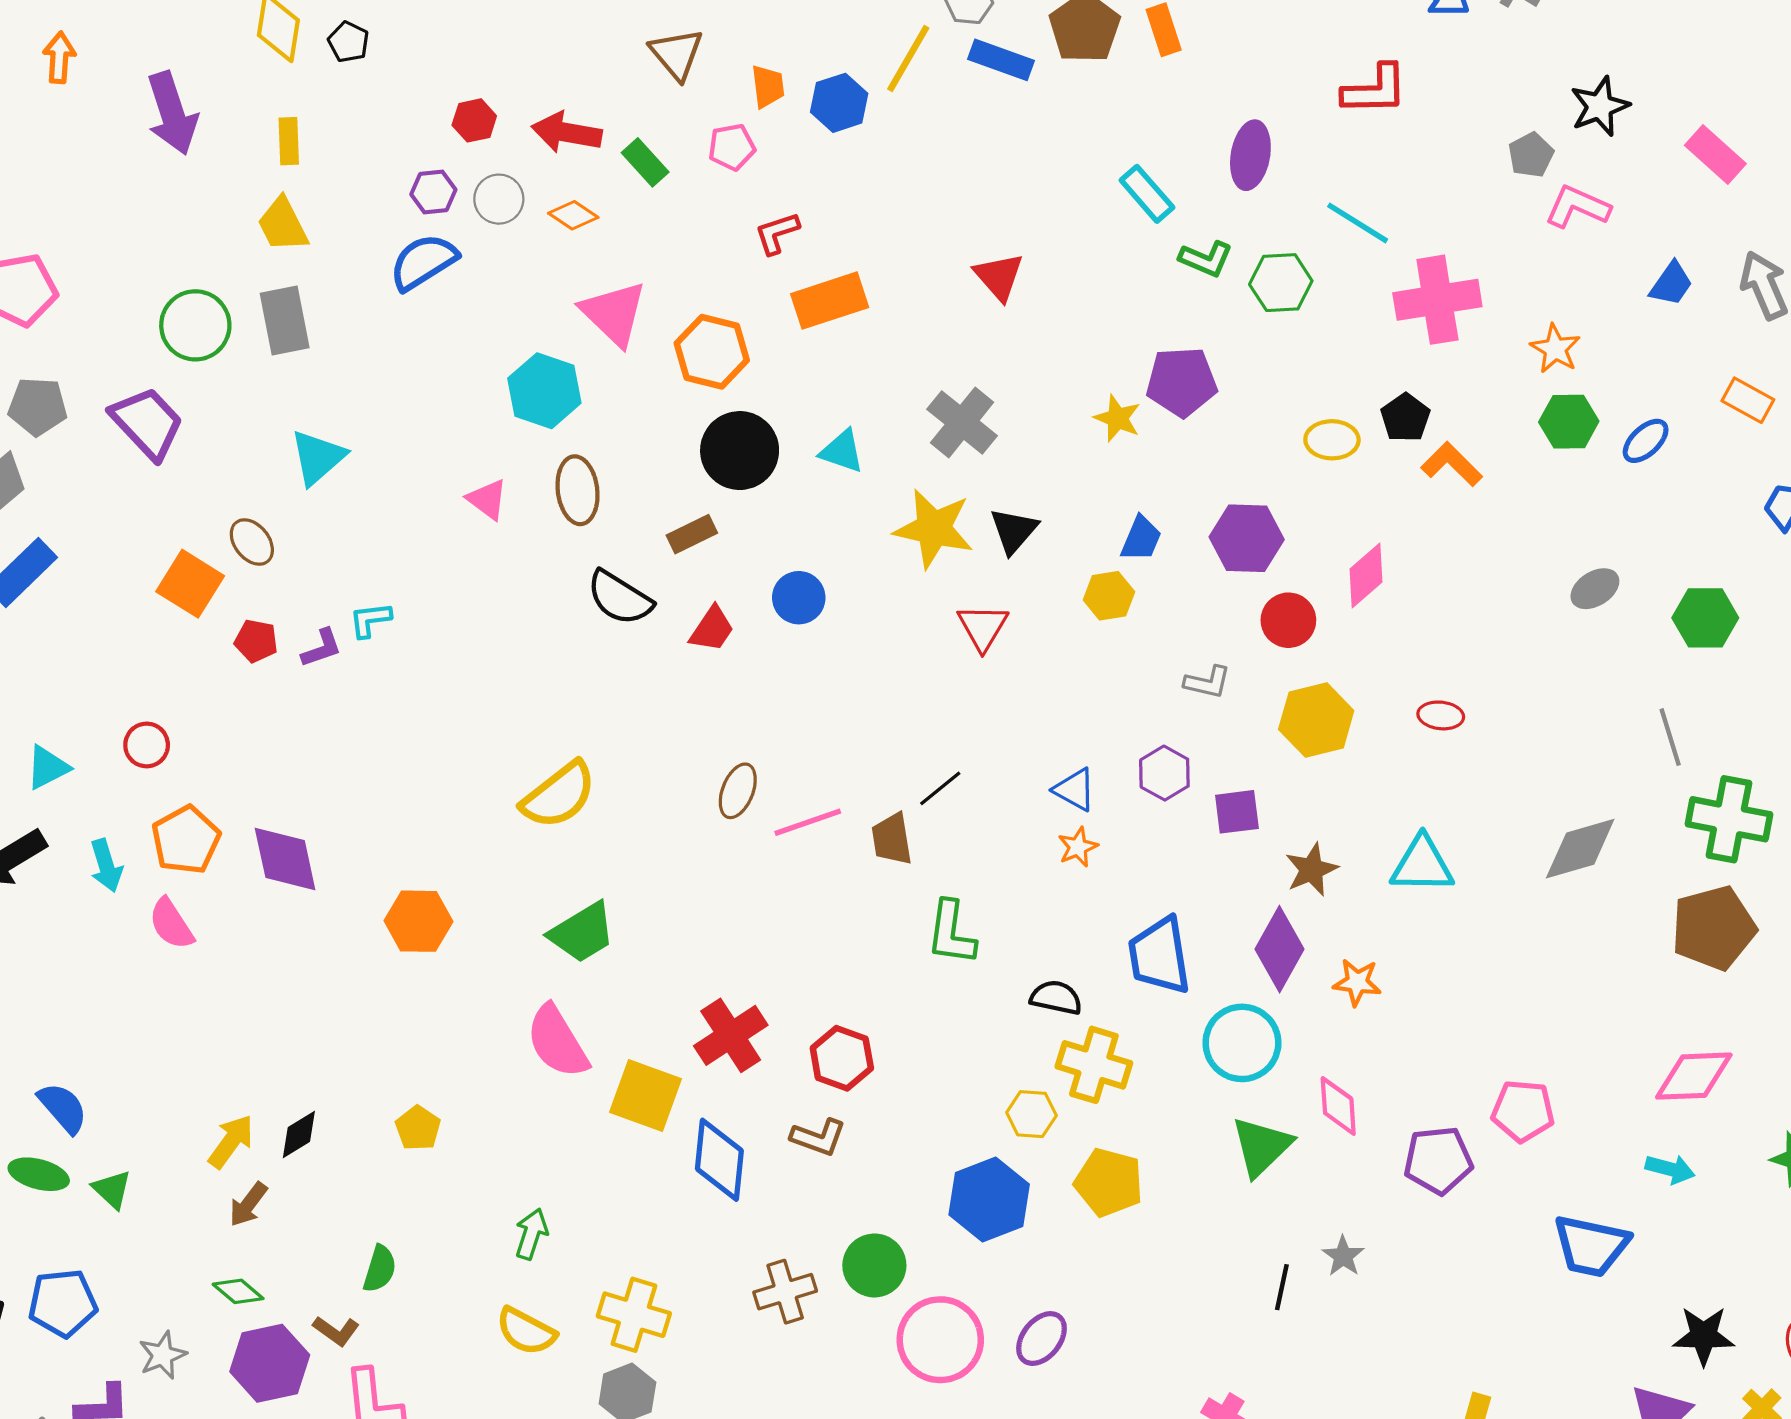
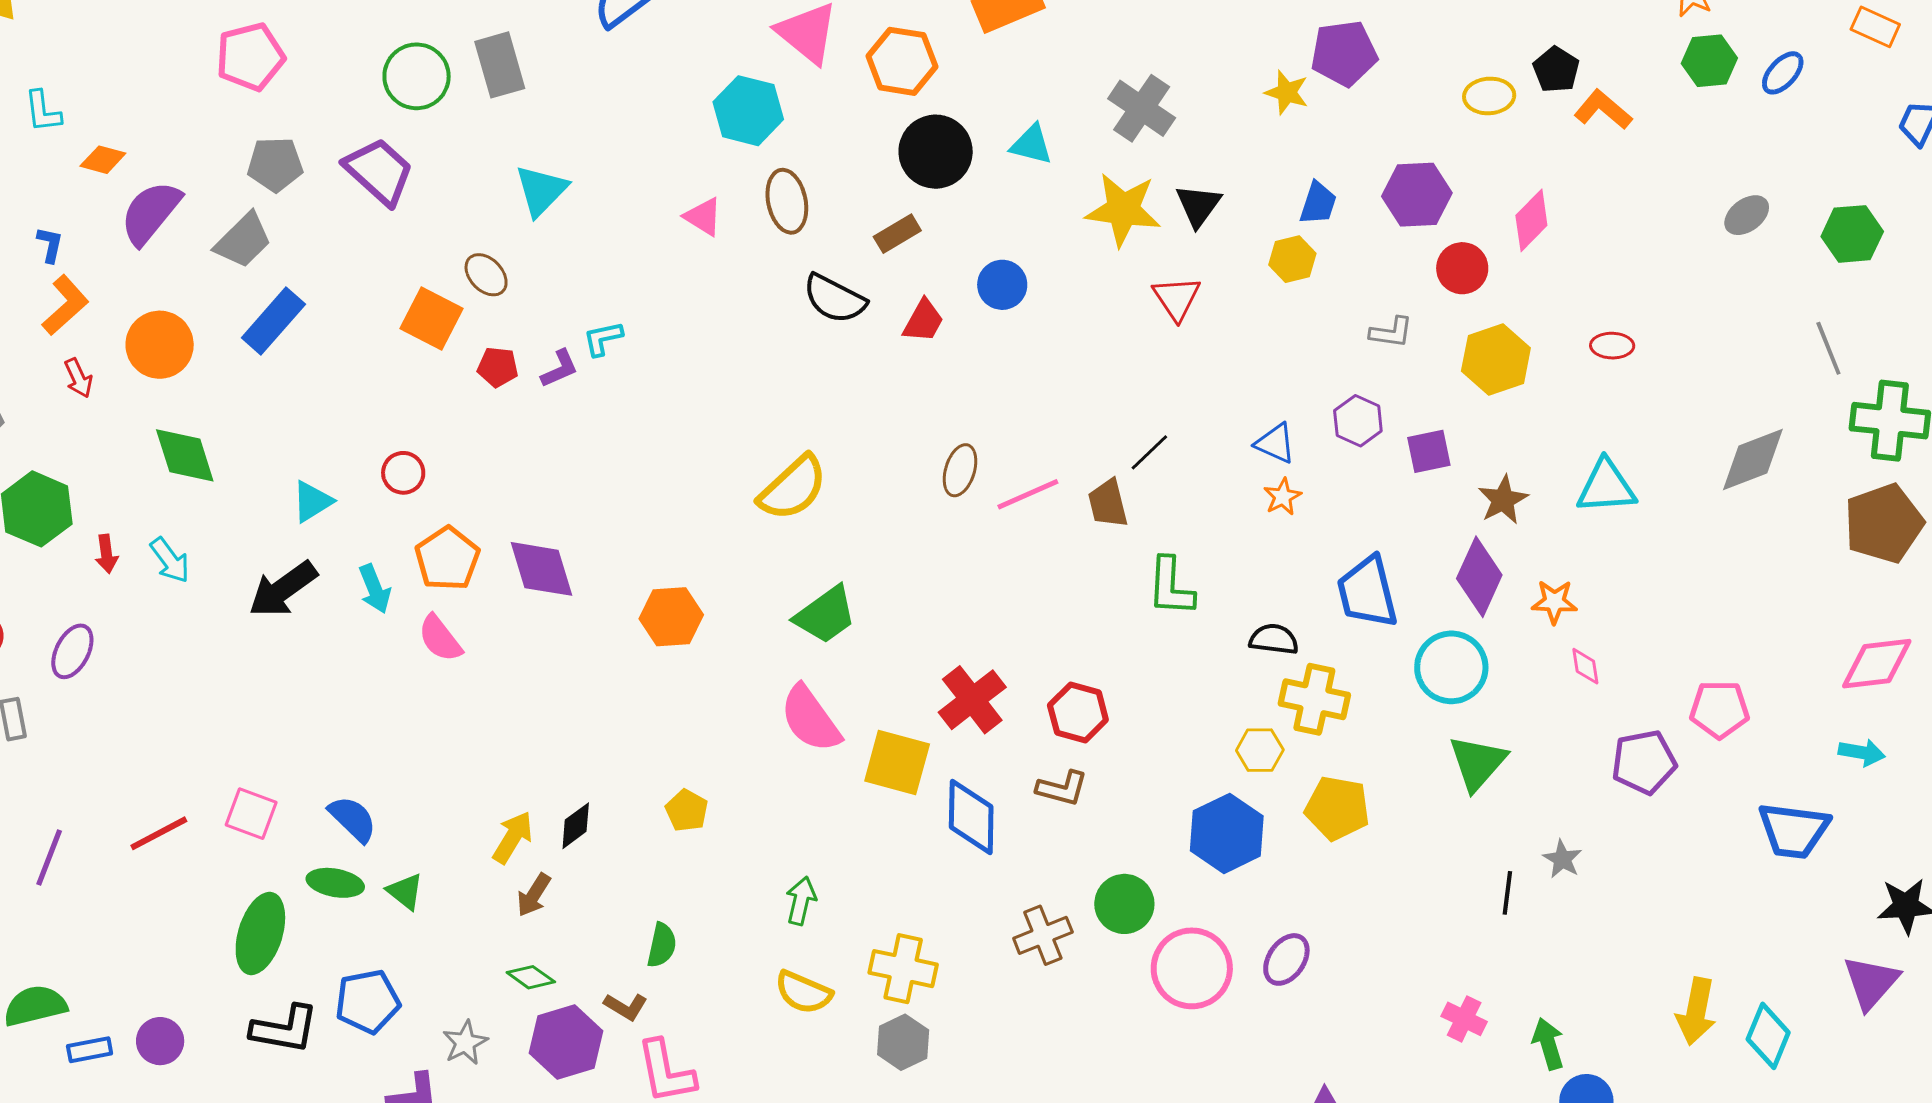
pink diamond: (1338, 1106) -> (1585, 666), moved, size x0.7

